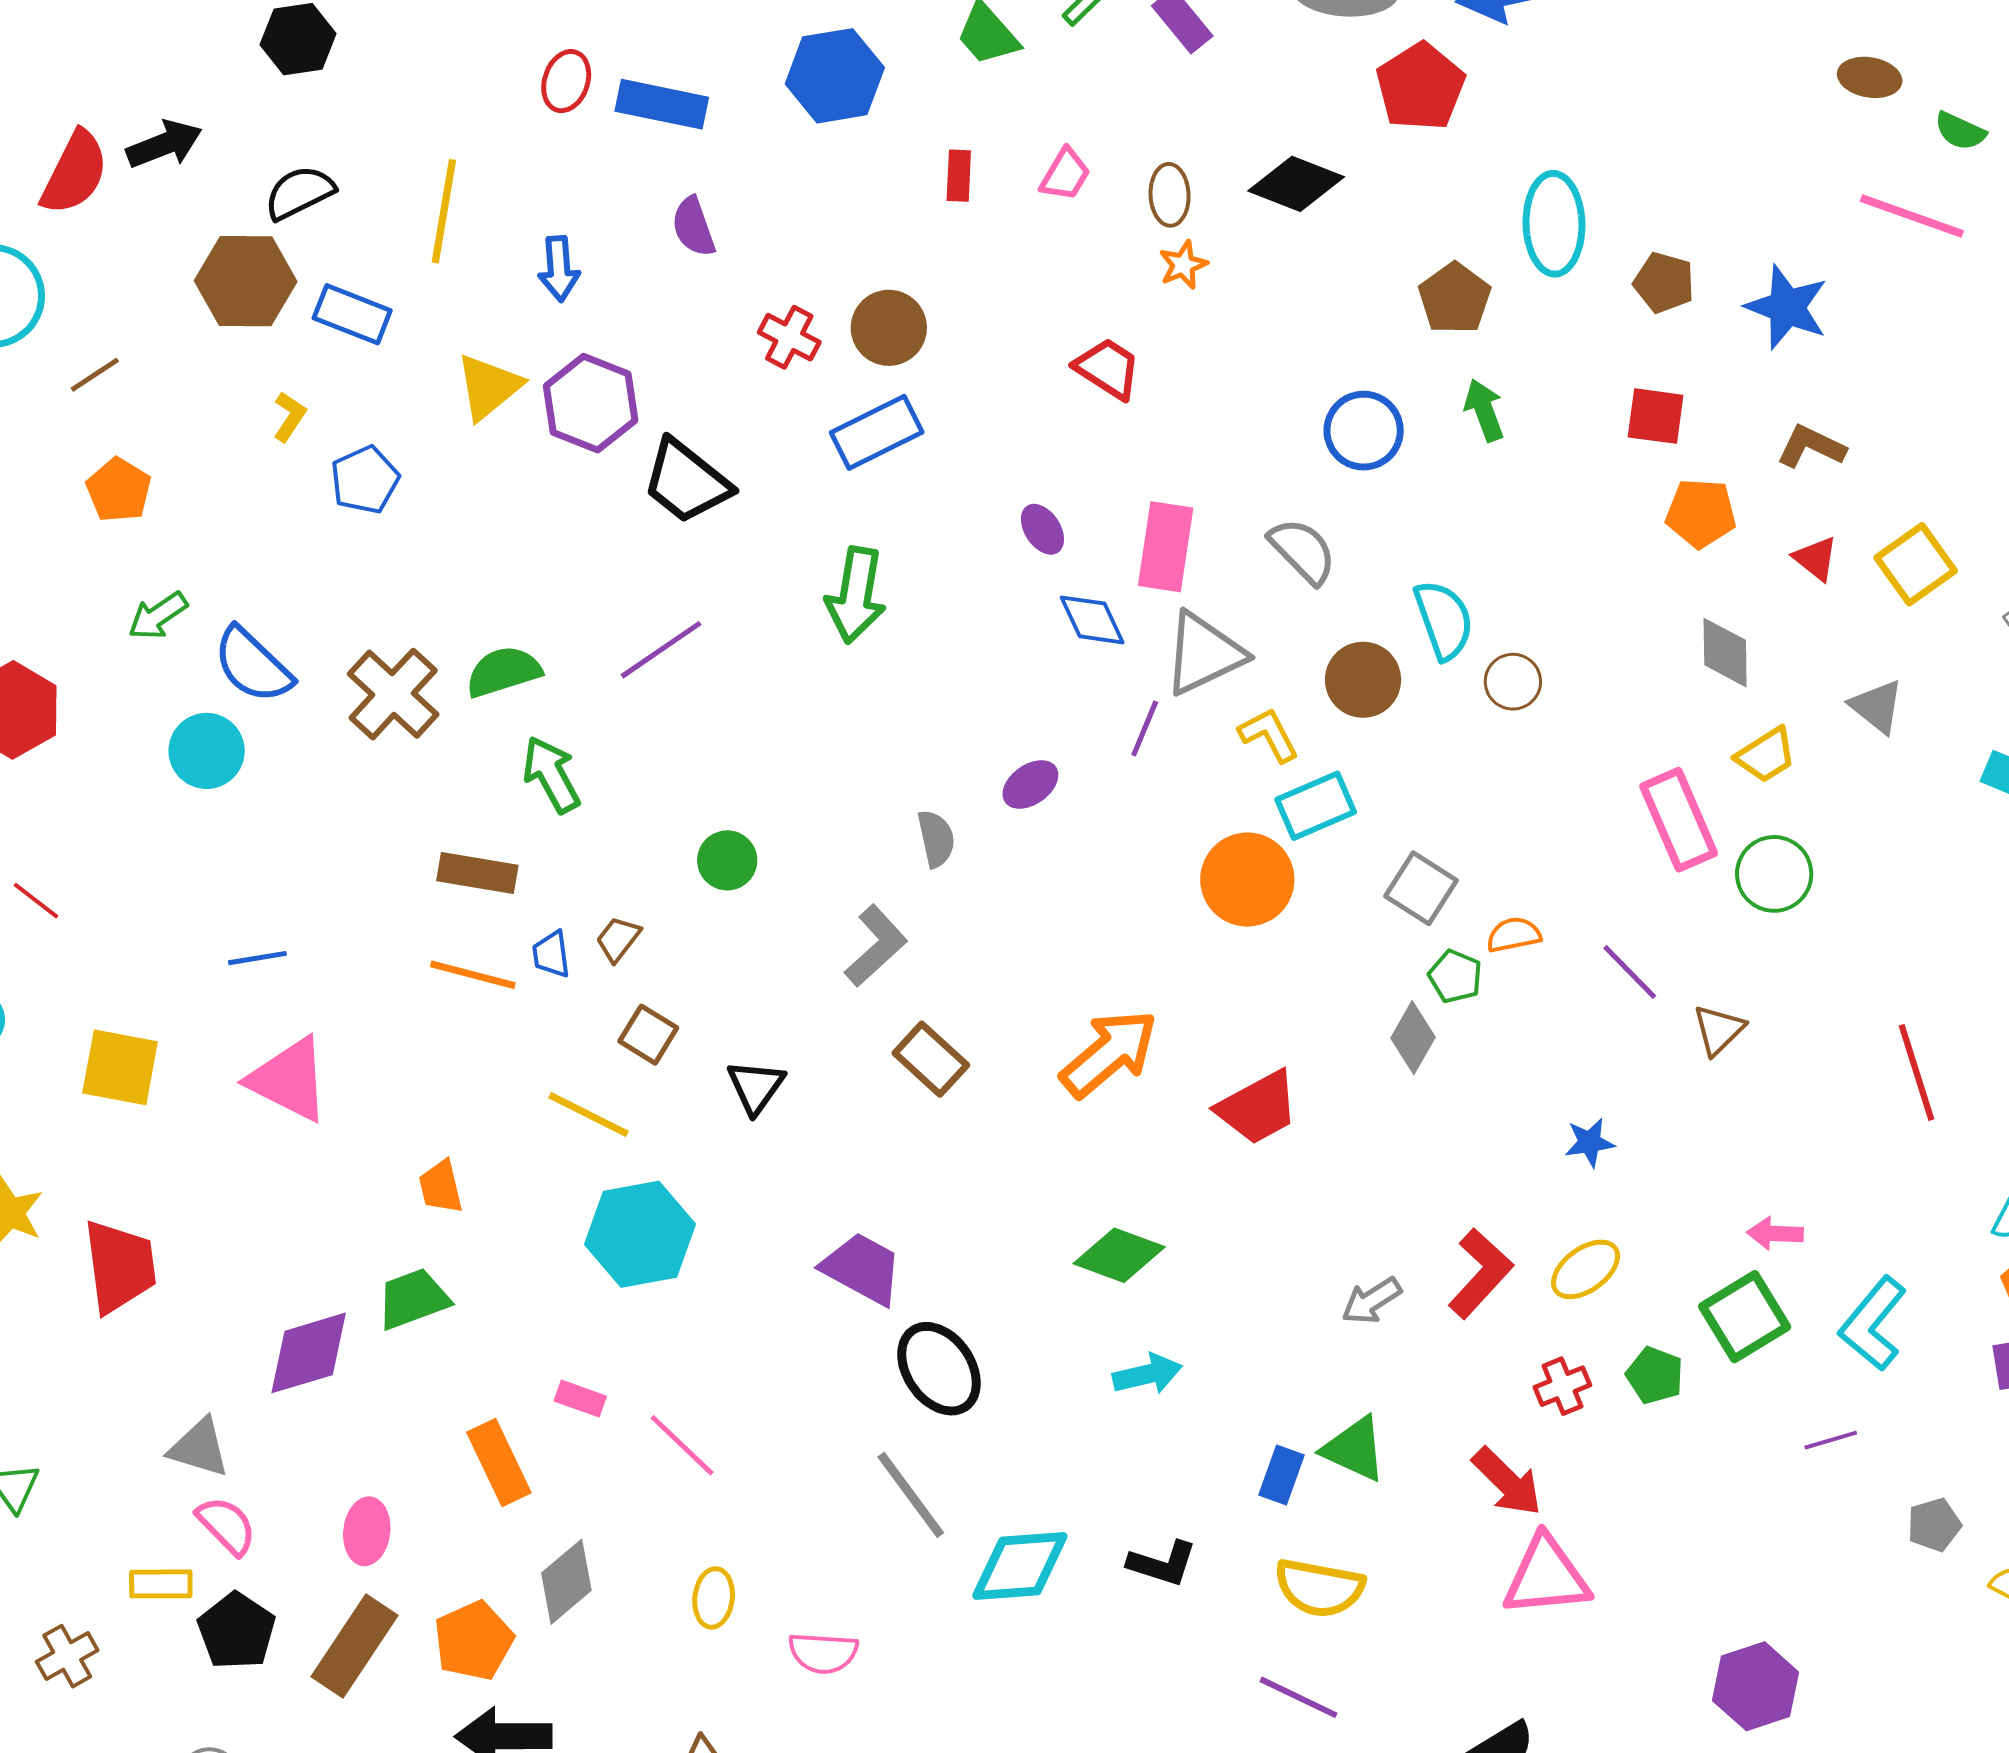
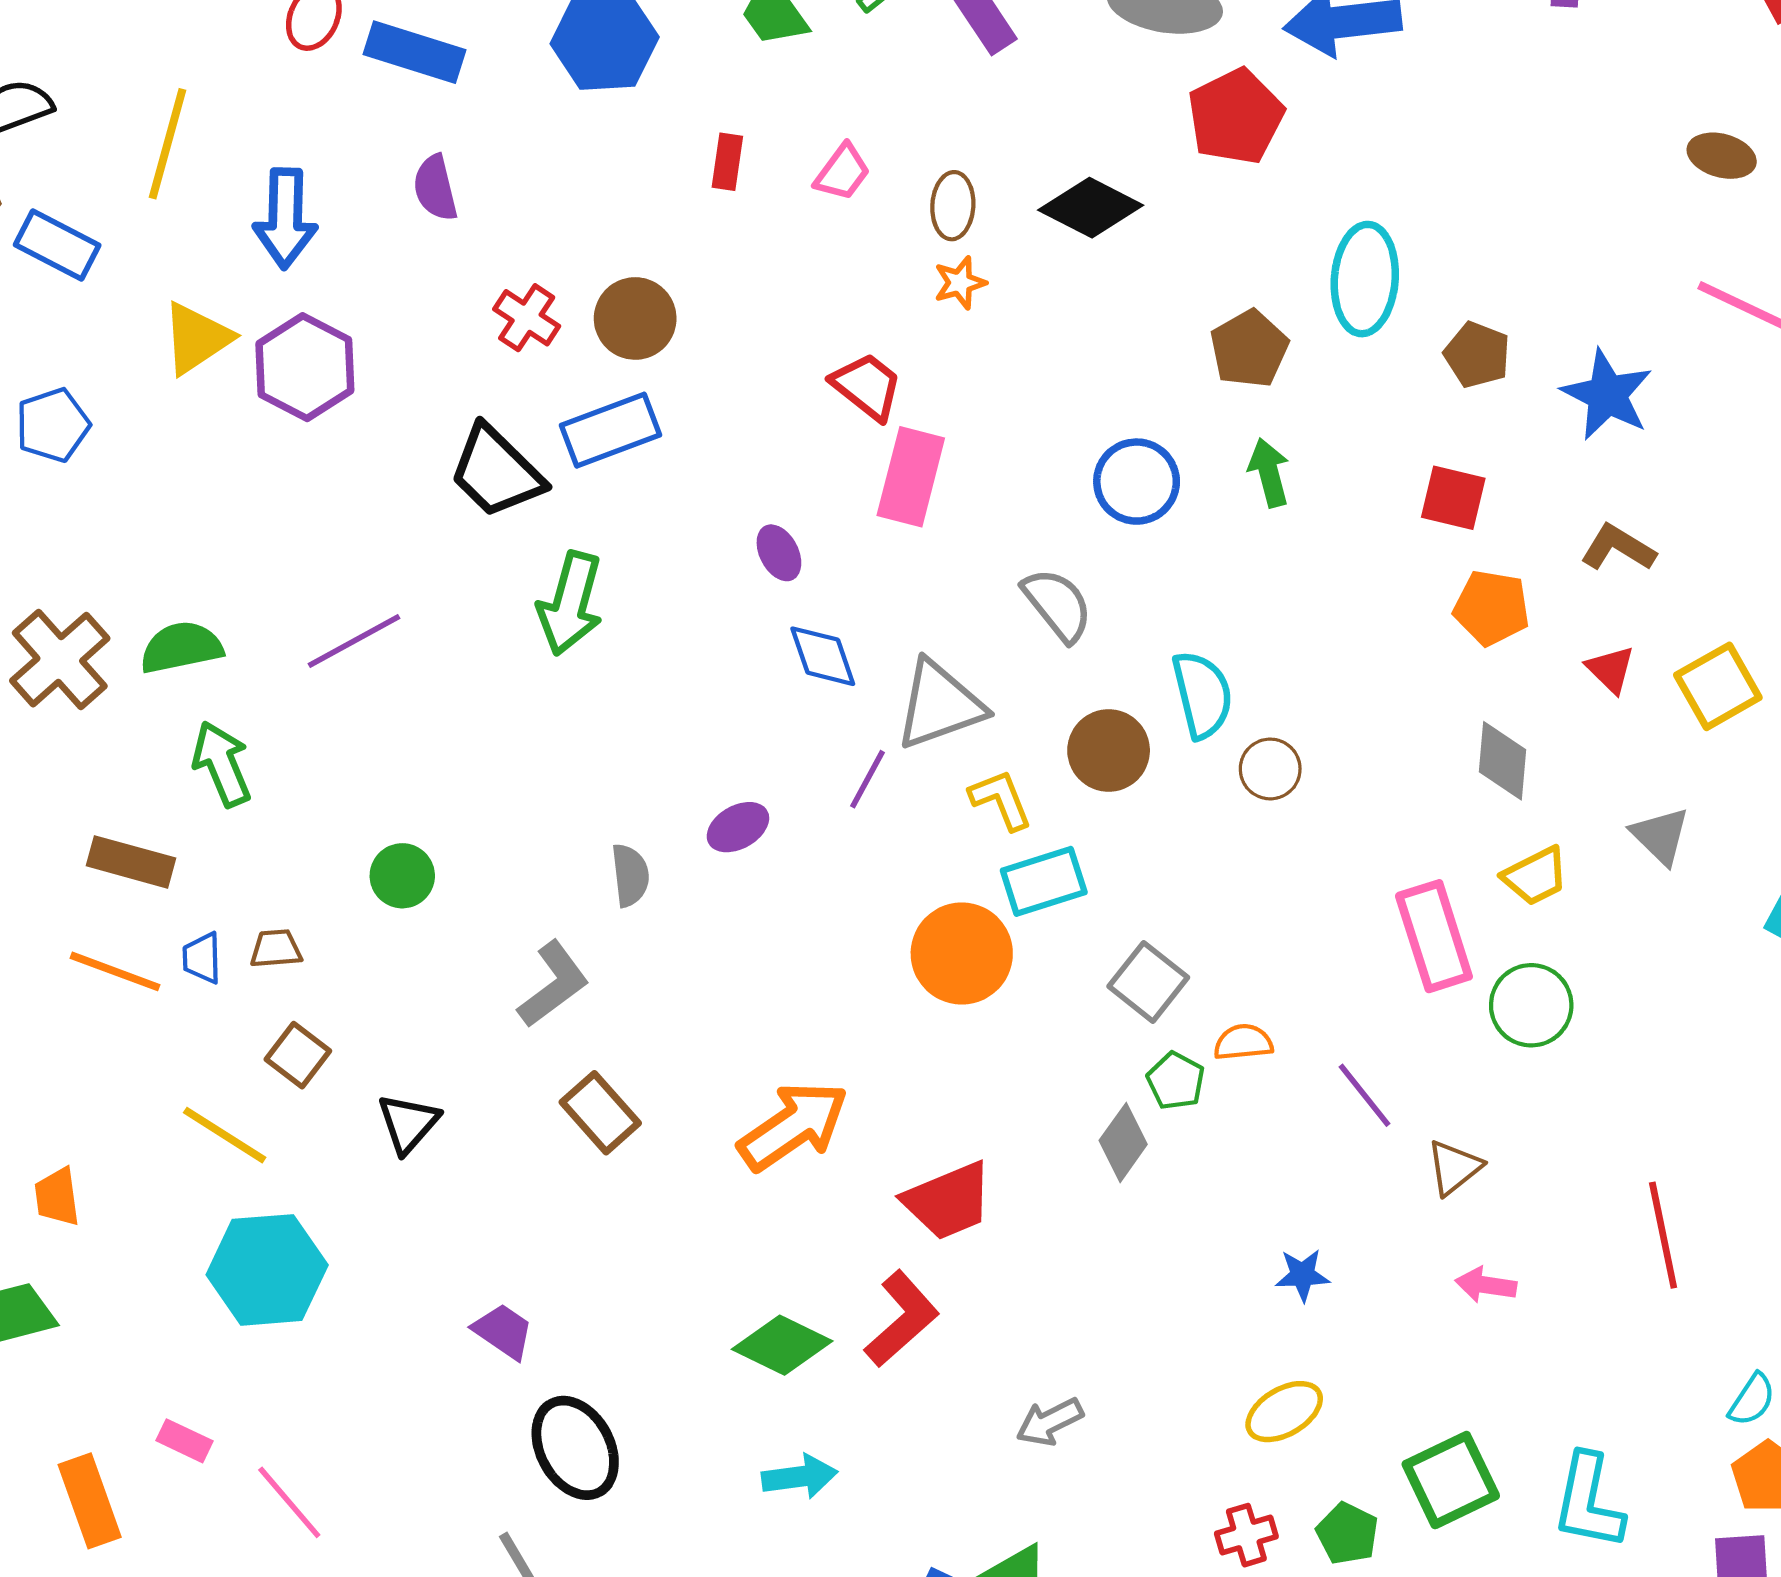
blue arrow: (559, 269) -> (285, 218), size x1.4
black trapezoid: (686, 482) -> (496, 472), moved
pink rectangle: (1166, 547) -> (911, 477), moved
brown trapezoid: (618, 939) -> (276, 949), turned 42
pink arrow: (1775, 1233) -> (1486, 1285), moved
purple trapezoid: (862, 1268) -> (503, 1331), size x0.7
red L-shape: (1480, 1273) -> (902, 1319), moved
cyan L-shape: (1873, 1324) -> (1588, 1502), turned -34

